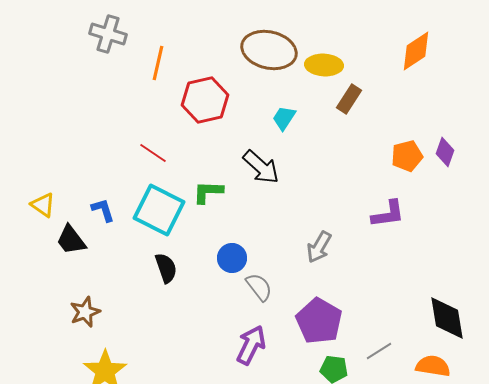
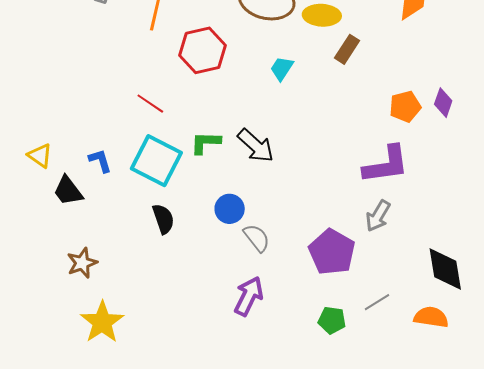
black arrow: (261, 167) -> (256, 146), moved
purple L-shape: (388, 214) -> (386, 165), size x1.4
gray arrow: (319, 247) -> (378, 216), moved
purple pentagon: (319, 321) -> (332, 252), moved

